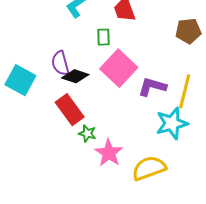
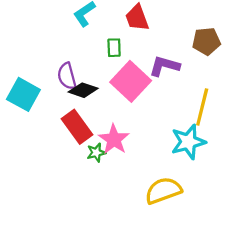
purple L-shape: (152, 87) -> (164, 66), moved
green star: (87, 133) -> (96, 153), turned -30
pink star: (109, 153) -> (114, 139), moved

